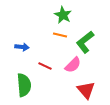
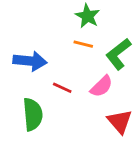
blue arrow: (22, 47) -> (30, 61), size x1.6

